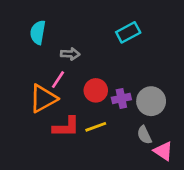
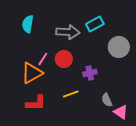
gray arrow: (70, 54) -> (68, 32), moved, size x1.6
red circle: (96, 90) -> (64, 59), moved
gray circle: (151, 101) -> (119, 47), moved
red L-shape: (66, 127) -> (36, 103), moved

